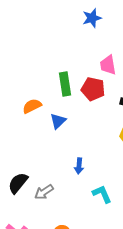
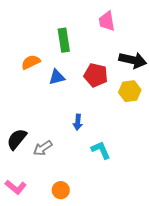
red pentagon: (93, 89) -> (96, 75), moved
blue triangle: (58, 121) -> (57, 77), turned 30

